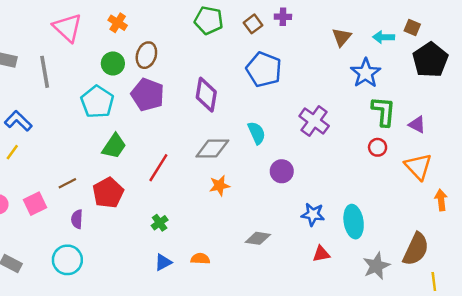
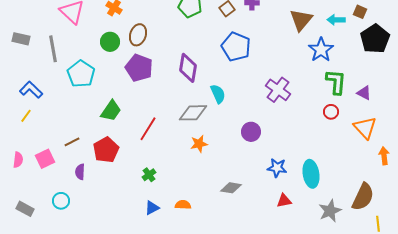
brown triangle: (342, 37) -> (301, 20), size x1.4
cyan pentagon: (97, 102) -> (81, 74), moved
cyan semicircle: (257, 133) -> (218, 94), moved
cyan circle: (67, 260) -> (61, 201), moved, size x0.7

